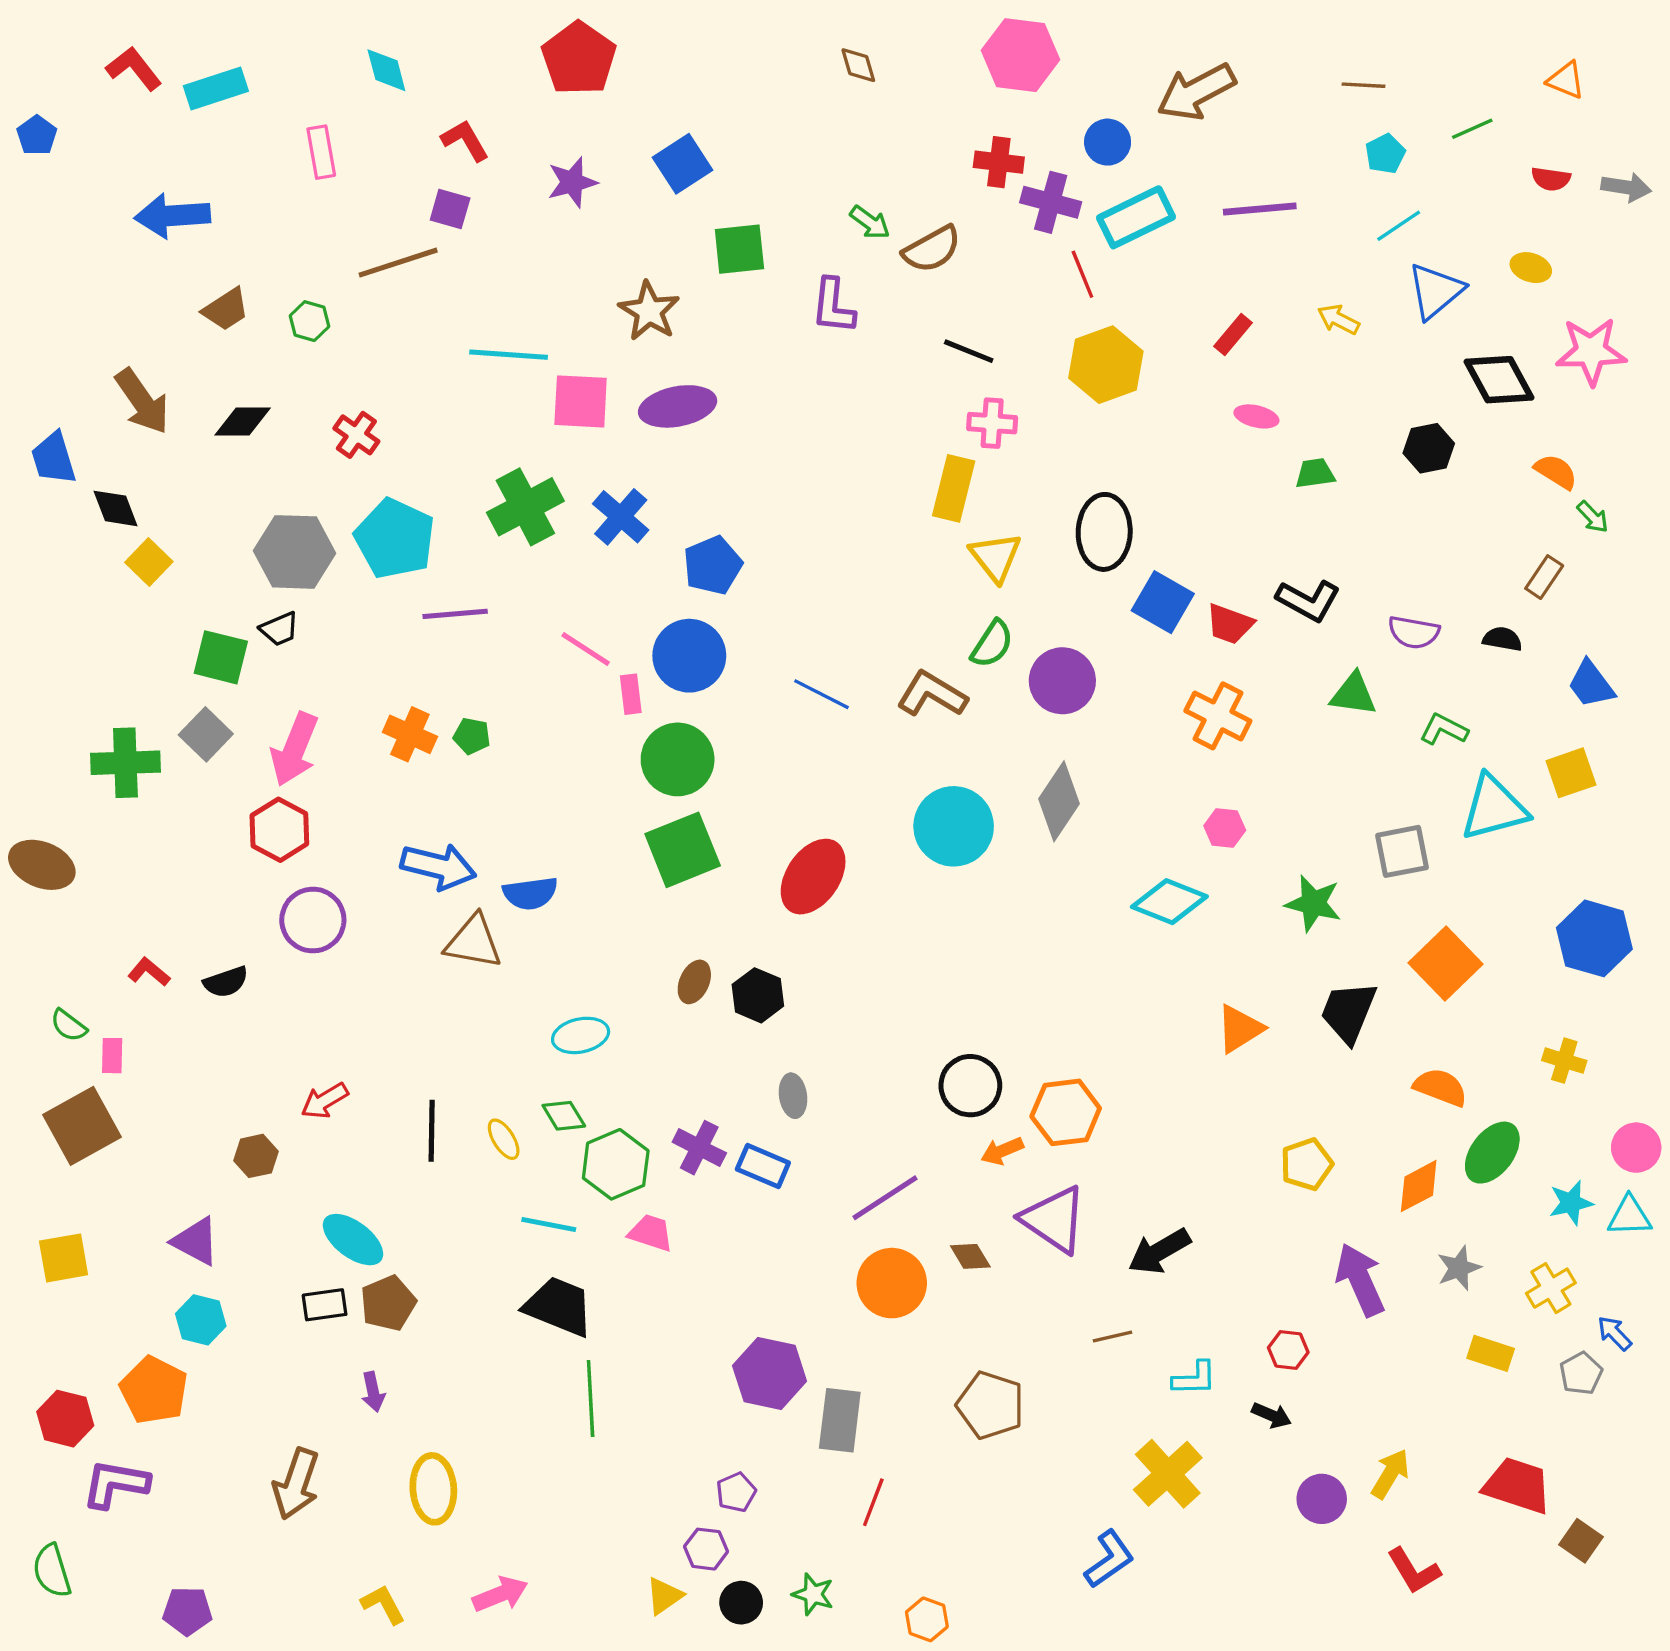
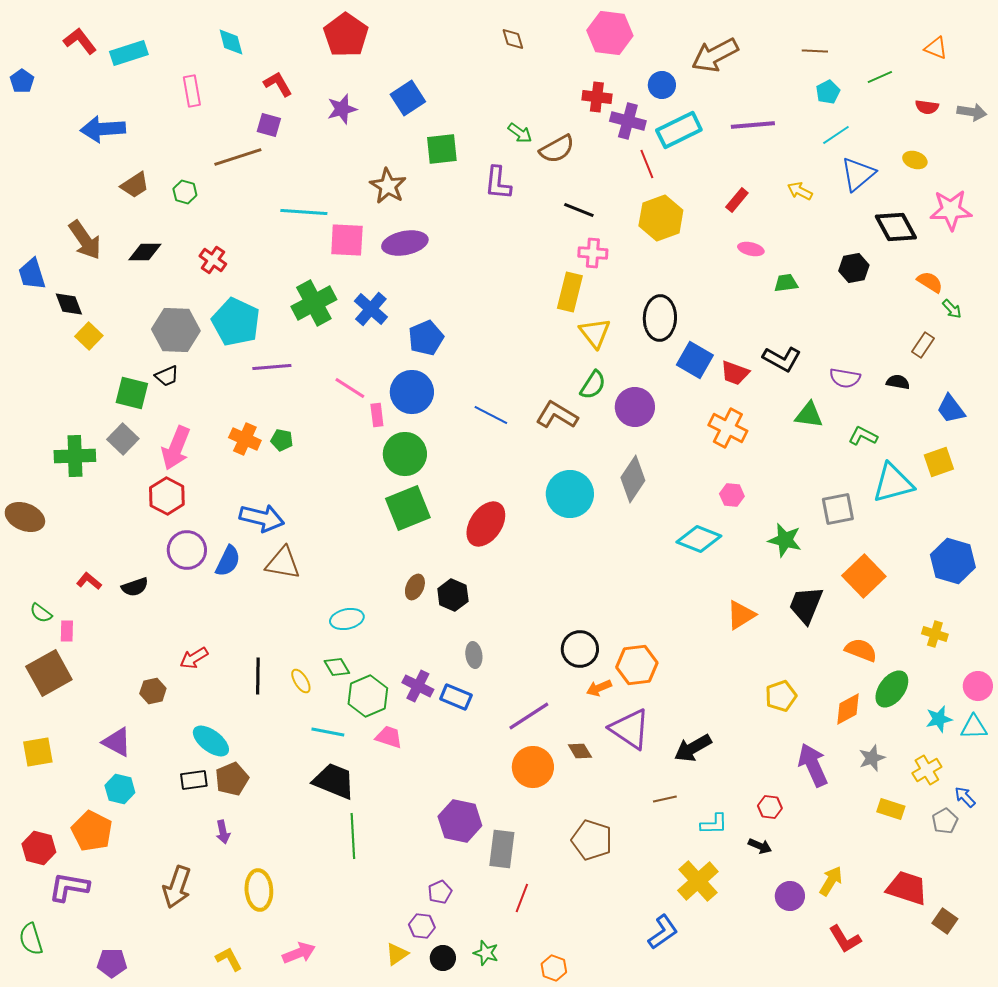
blue semicircle: (530, 893) -> (228, 561), moved, turned -56

